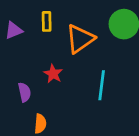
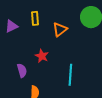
orange triangle: (80, 39) -> (60, 29), size x0.7
cyan line: (102, 85) -> (70, 75), moved

